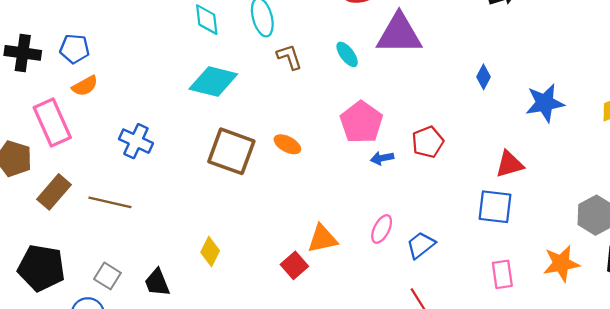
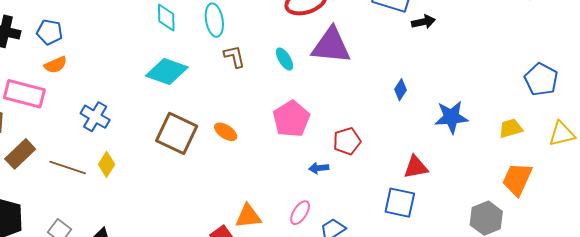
pink rectangle: (52, 122) -> (24, 94), turned -57
blue arrow: (382, 158) -> (319, 168), moved
yellow diamond: (210, 252) -> (107, 164), moved

